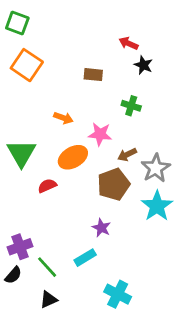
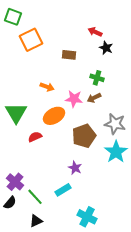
orange square: (27, 65) -> (31, 40), moved, turned 30
brown arrow: (127, 155) -> (94, 98), moved
gray star: (156, 168) -> (115, 124), turned -30
purple cross: (20, 247) -> (15, 182), turned -30

